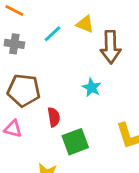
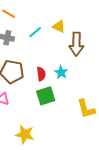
red semicircle: (54, 117) -> (41, 74), moved
green square: (75, 142) -> (46, 96), moved

